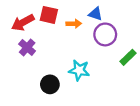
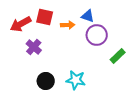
purple cross: (27, 47) -> (34, 47), moved
cyan star: (79, 70) -> (76, 80), moved

